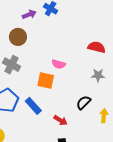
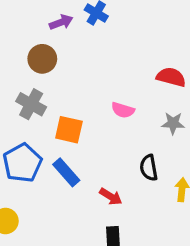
pink semicircle: (59, 64) -> (123, 110), moved
orange square: (46, 80) -> (69, 130), moved
black semicircle: (84, 103) -> (149, 168), turned -56

